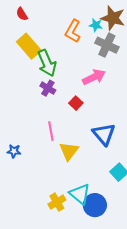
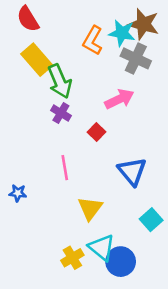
red semicircle: (22, 14) -> (28, 19), size x1.5
cyan star: (96, 25) -> (122, 33), size x1.5
yellow triangle: (69, 151) -> (90, 208), moved

